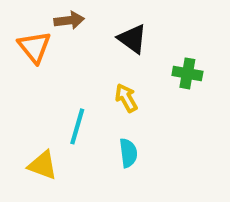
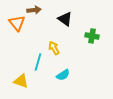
yellow arrow: (126, 98) -> (54, 48), moved
cyan semicircle: (128, 153) -> (63, 75), turned 64

